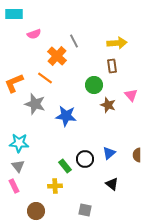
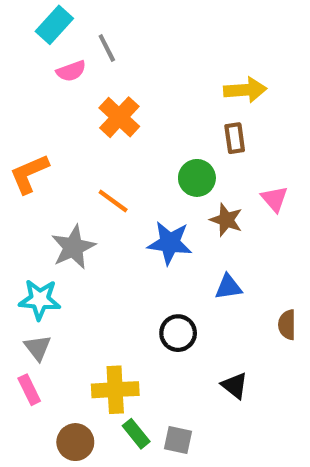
cyan rectangle: (14, 14) -> (54, 25), moved, turned -48
gray line: (74, 41) -> (107, 48), moved
orange line: (45, 78) -> (113, 201), moved
gray star: (35, 104) -> (73, 247), moved, turned 30
blue star: (66, 116) -> (170, 243), moved
blue triangle: (109, 153) -> (228, 287), moved, turned 32
green rectangle: (65, 166) -> (136, 434), moved
yellow cross: (55, 186) -> (115, 390), size x1.5

